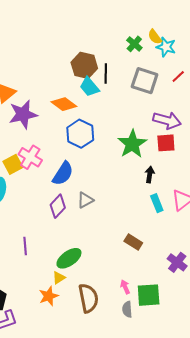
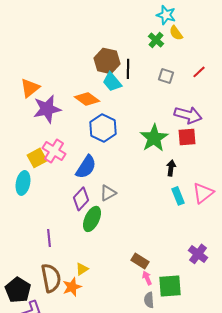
cyan star: (166, 47) -> (166, 15), moved
gray square: (145, 81) -> (166, 76), size x0.6
brown rectangle: (133, 242) -> (140, 261), moved
green ellipse: (69, 258) -> (92, 219), moved, turned -30
brown semicircle: (88, 298) -> (51, 278), moved

